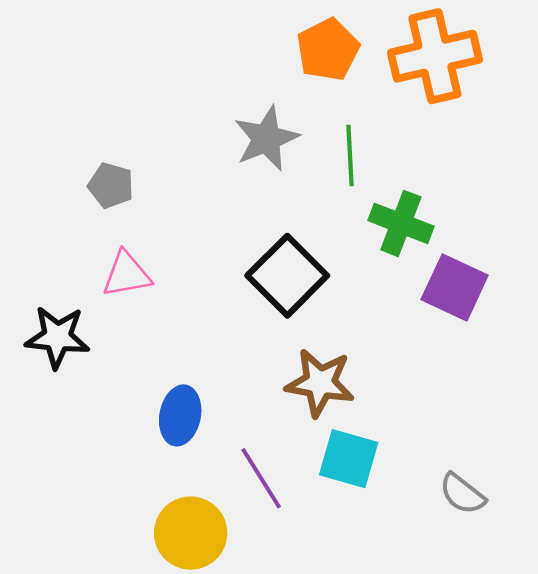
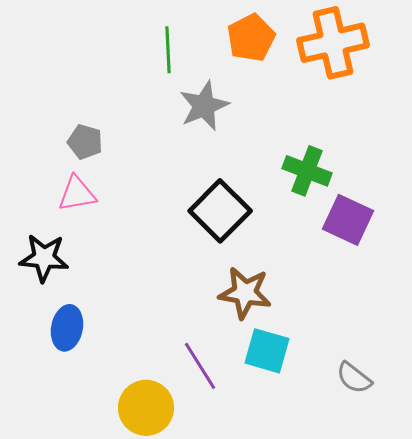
green line: (350, 155) -> (168, 50), moved
pink triangle: (127, 274) -> (77, 194), moved
blue ellipse: (180, 415) -> (67, 328), moved

